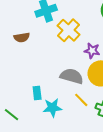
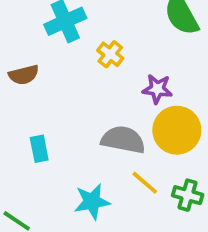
yellow cross: (69, 30) -> (110, 54), size x0.6
cyan rectangle: (37, 93) -> (39, 149), moved

